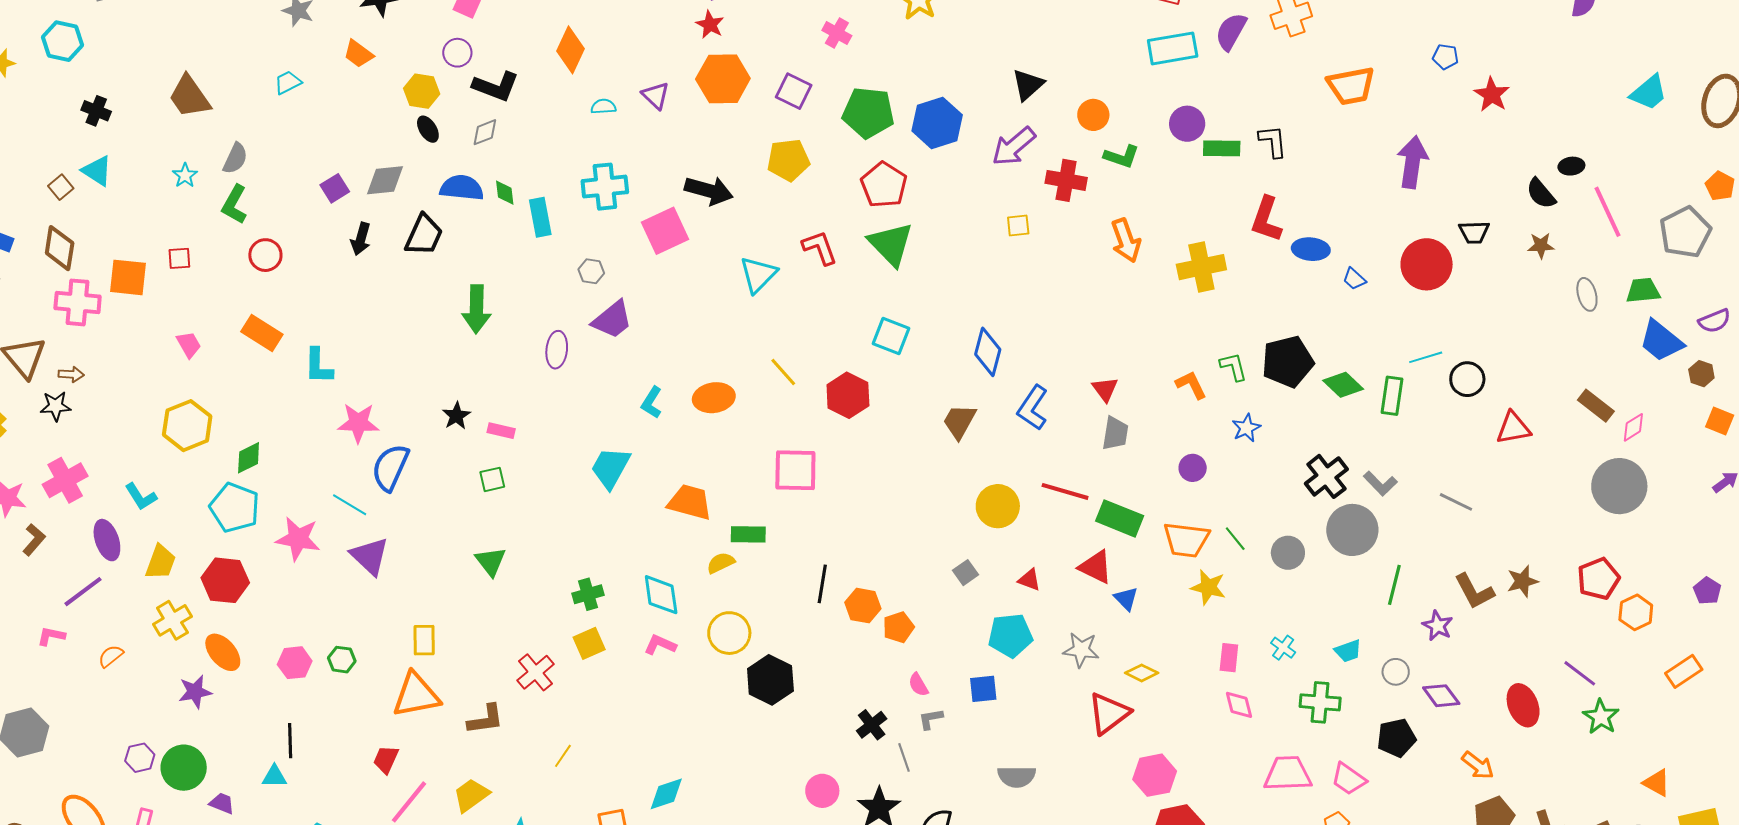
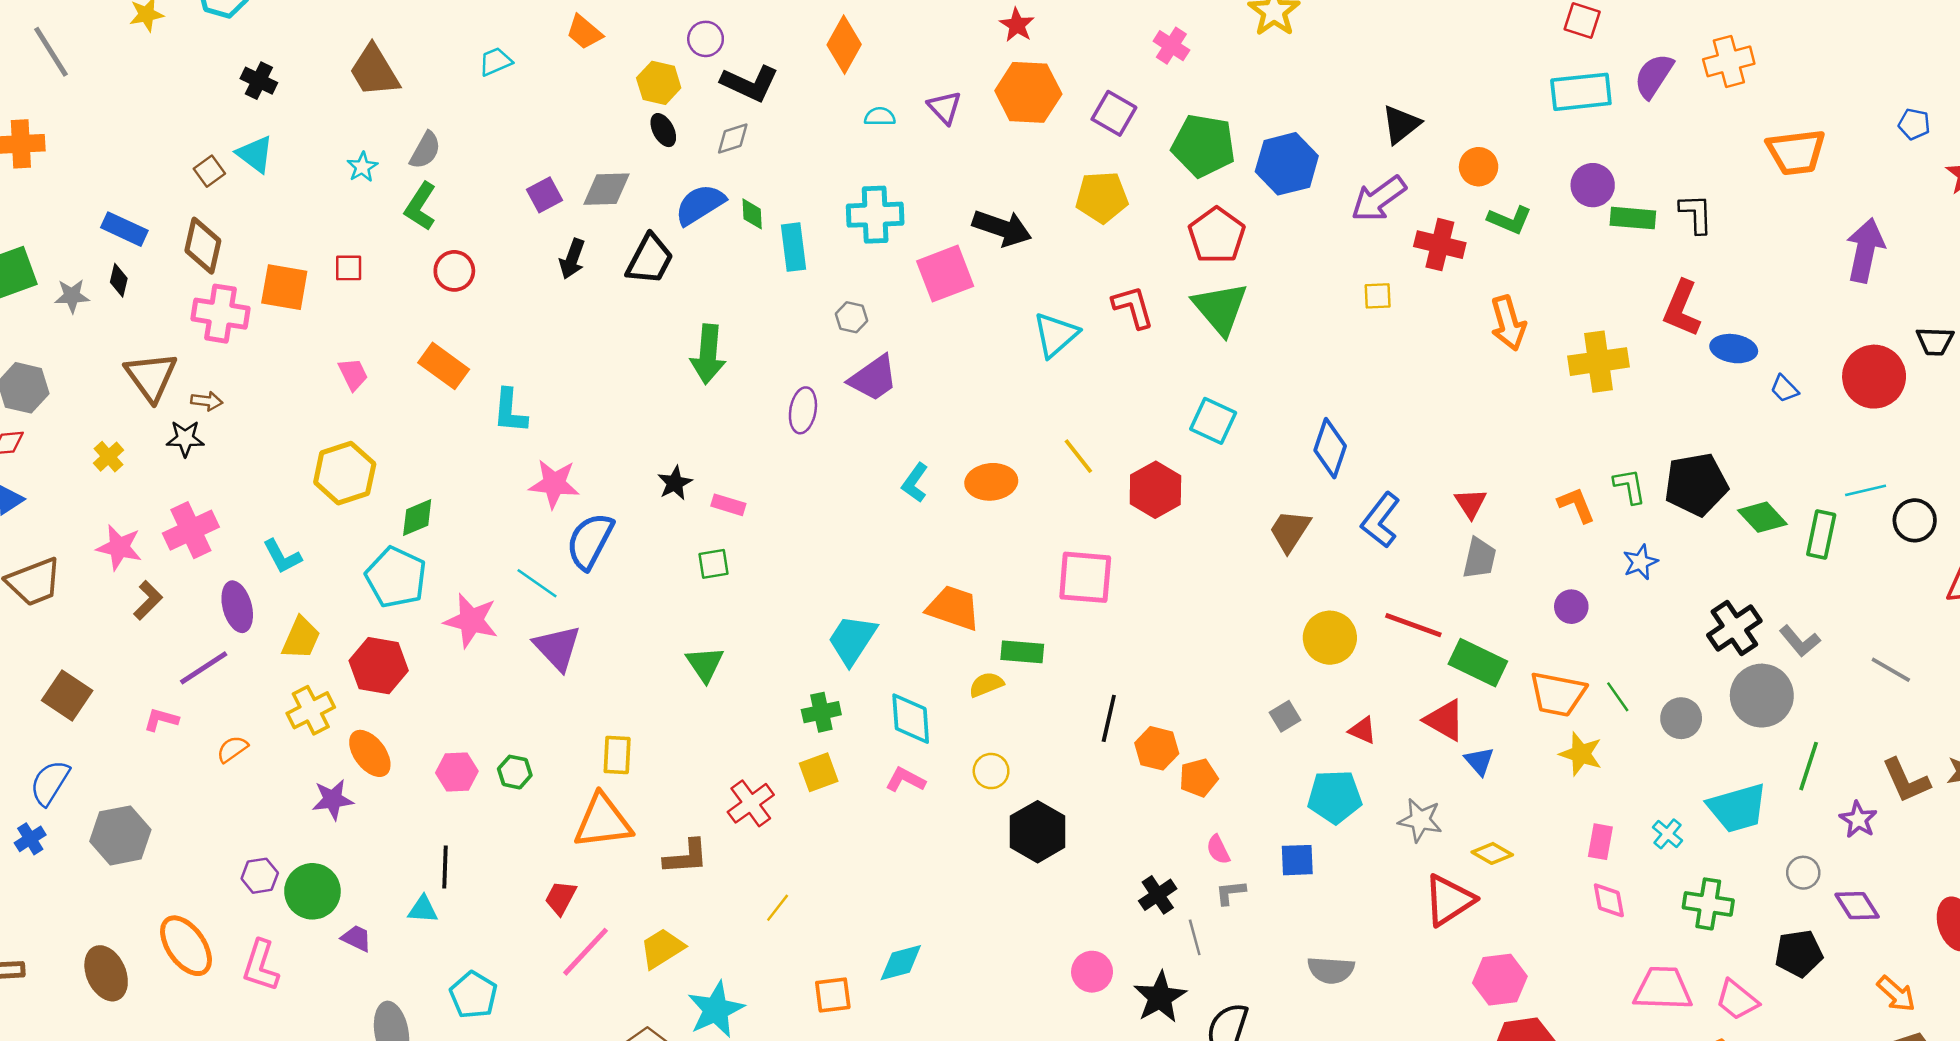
blue semicircle: (462, 188) -> (700, 205), turned -42
cyan trapezoid: (610, 468) -> (852, 640), moved
yellow circle: (729, 633) -> (991, 771), size x0.7
cyan trapezoid: (1348, 651) -> (1737, 808), moved, size x1.8

